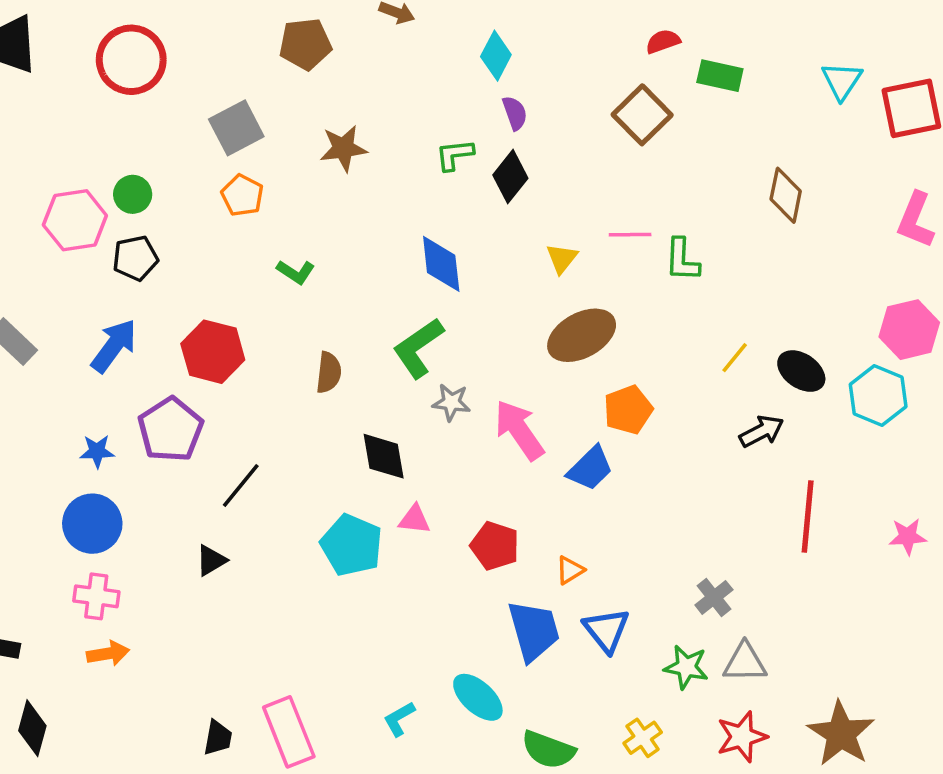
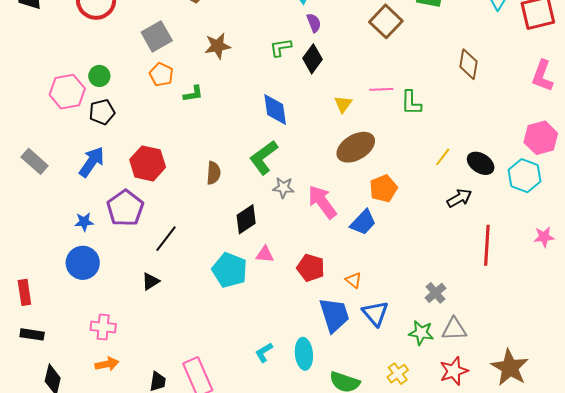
green L-shape: (296, 272) -> (193, 94), moved, turned -40
black diamond: (384, 456) -> (246, 219), turned 68
pink star: (908, 537) -> (544, 237), moved
orange triangle: (570, 570) -> (354, 280), turned -48
pink cross: (96, 596) -> (103, 327), moved
orange arrow: (108, 653) -> (107, 364), moved
cyan ellipse: (478, 697) -> (304, 354), turned 44
cyan L-shape: (399, 719) -> (264, 352), moved

